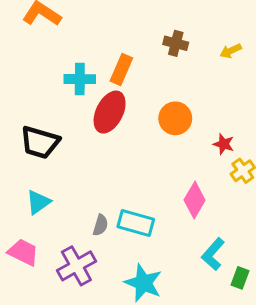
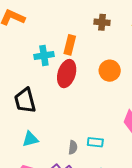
black trapezoid: (40, 142) -> (25, 101), turned 68
cyan triangle: (38, 202) -> (30, 139), turned 30
cyan rectangle: (136, 223) -> (95, 142), size x0.7

